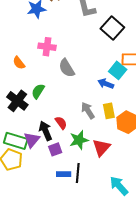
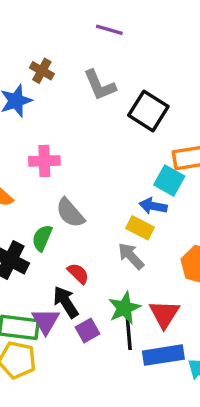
gray semicircle: (67, 68) -> (70, 213), moved
yellow rectangle: (109, 111) -> (140, 228), moved, turned -42
red semicircle: (61, 123) -> (78, 273), moved
black line: (78, 173) -> (129, 333), moved
blue rectangle: (64, 174) -> (163, 355), moved, size x1.6

